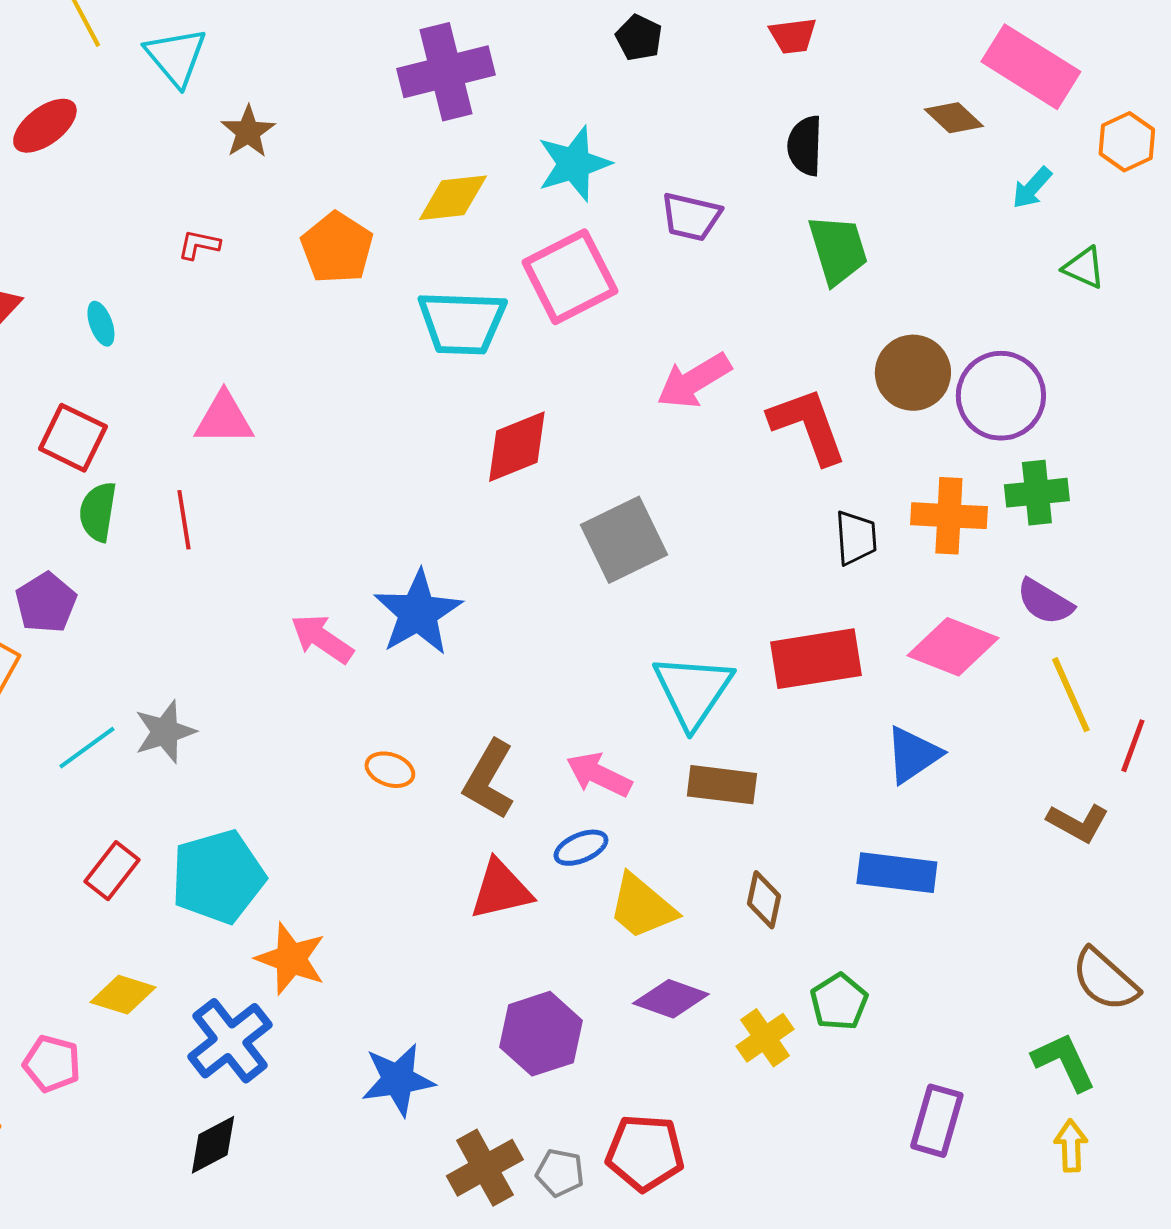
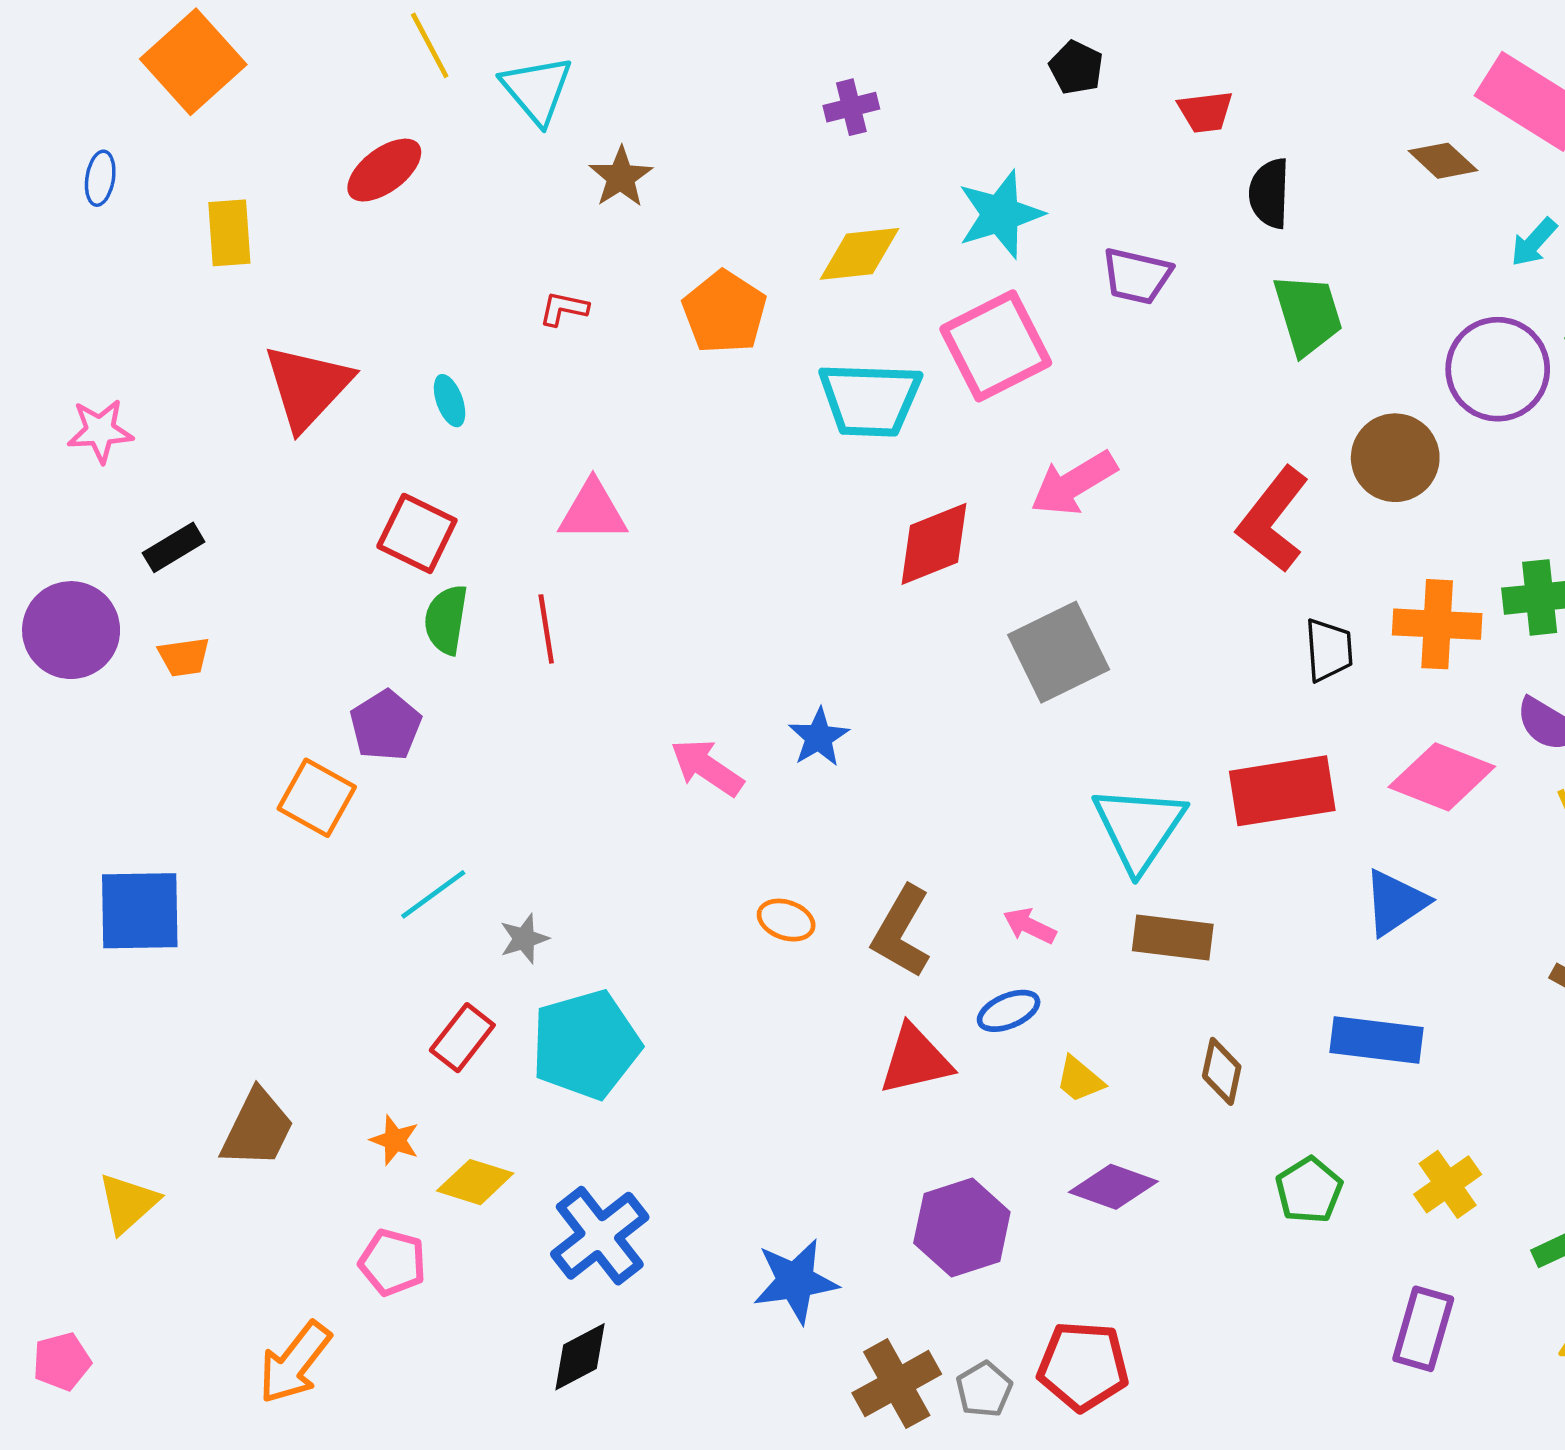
red trapezoid: (793, 36) -> (1205, 112), moved
purple cross: (446, 72) -> (851, 107), size x0.5
pink arrow: (694, 381) -> (1074, 483), moved
purple circle: (1001, 396) -> (1498, 369), moved
red L-shape: (808, 426) -> (1273, 519), turned -122
blue star: (418, 613) -> (819, 737), size x0.6
gray star: (165, 732) -> (524, 939), moved, size x0.7
pink arrow: (599, 775) -> (1030, 926), size x0.7
yellow trapezoid: (642, 907) -> (1080, 1080), size x0.6
orange star: (291, 959) -> (395, 1140), moved, size x0.6
yellow cross: (765, 1038) -> (1448, 1184), moved
gray pentagon: (560, 1173) -> (984, 1389), turned 30

